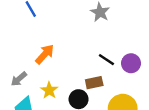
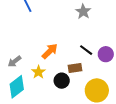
orange arrow: (45, 54) -> (50, 51), moved

